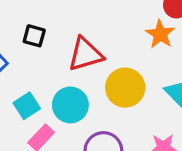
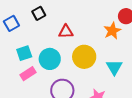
black square: (34, 36) -> (39, 13), turned 32
red triangle: (85, 54) -> (66, 32), size x0.7

